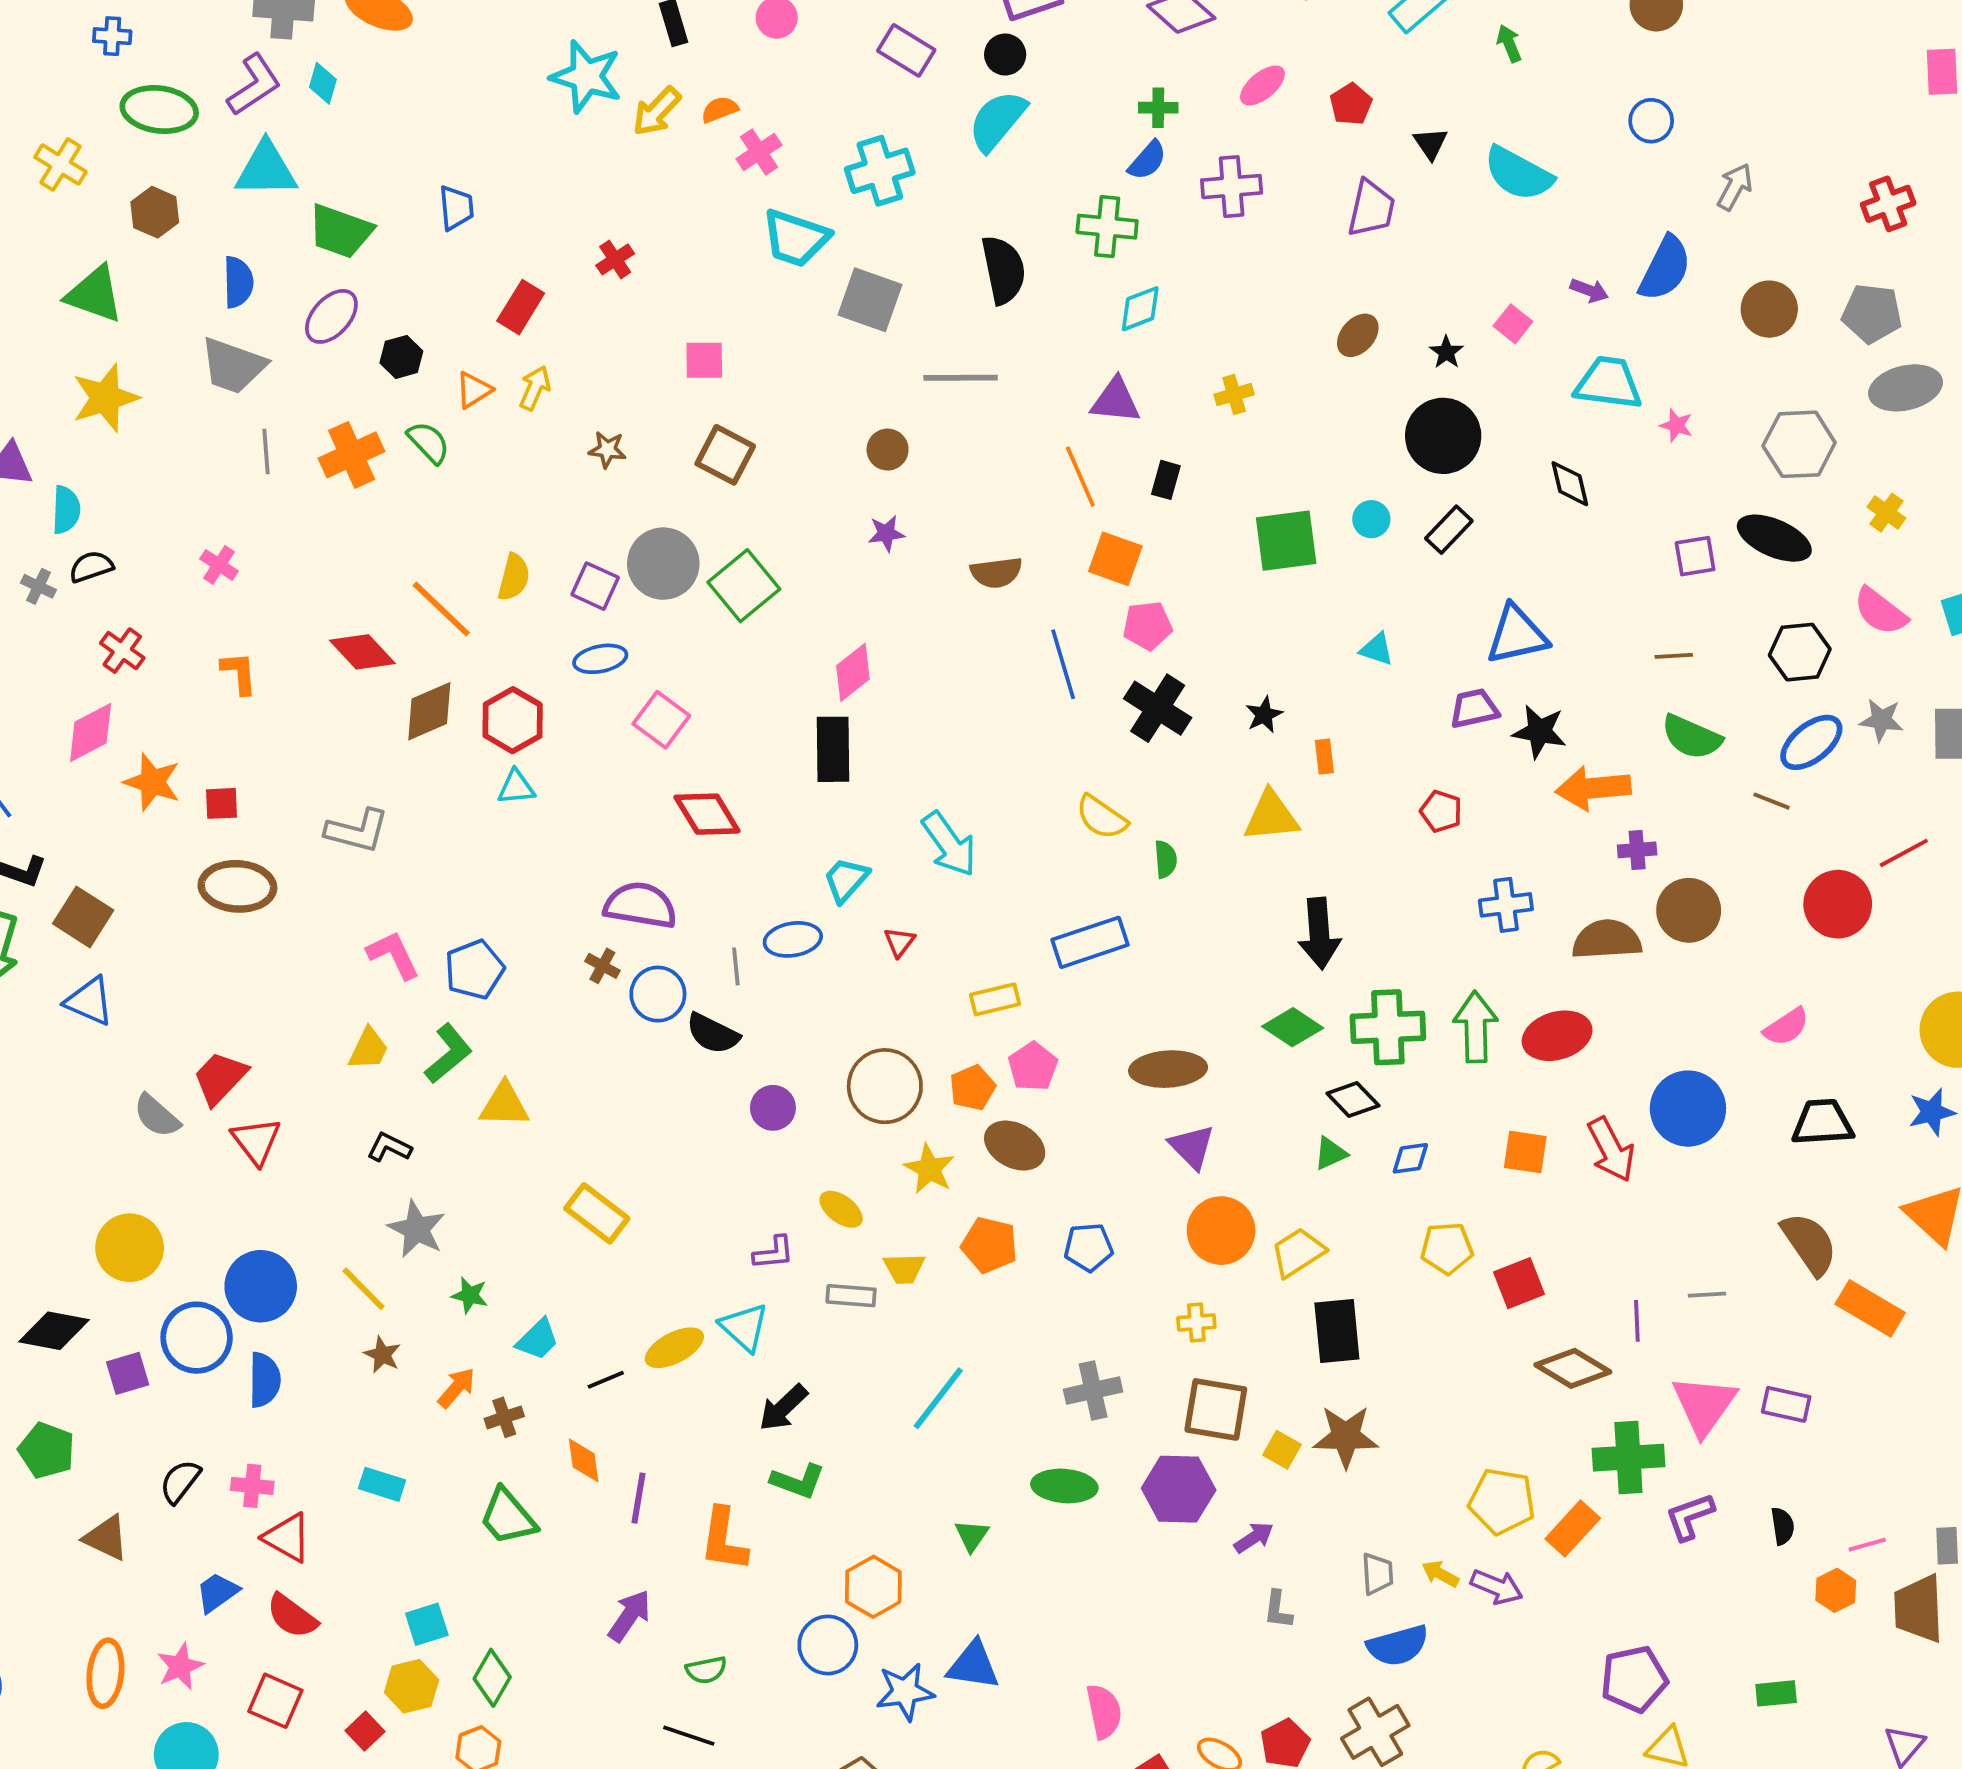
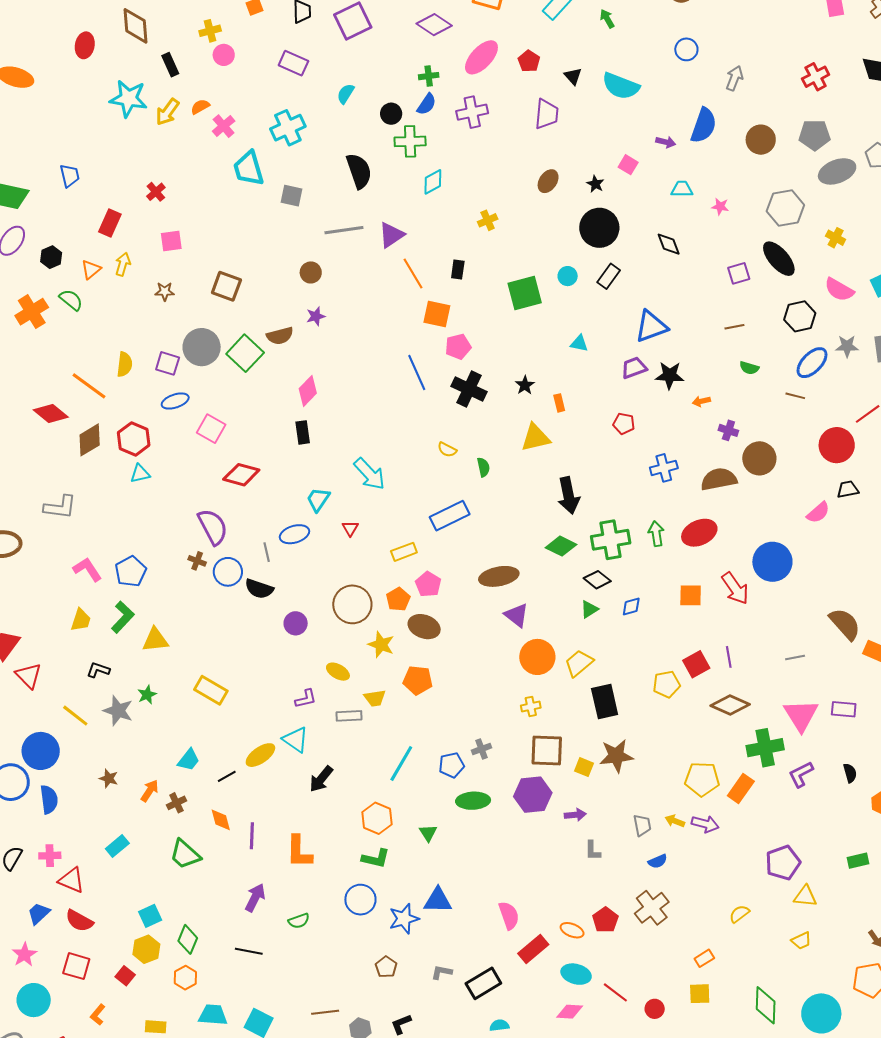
black circle: (1005, 54) -> (391, 114), moved
pink ellipse: (1263, 85) -> (481, 57), size x1.5
cyan semicircle: (997, 121) -> (346, 94), size x0.6
cyan trapezoid: (796, 238) -> (249, 168), turned 63
gray square: (870, 300) -> (291, 196), size x0.7
pink square: (704, 360) -> (171, 241), moved
cyan trapezoid: (1608, 383) -> (682, 189), size x0.6
purple triangle: (1116, 401) -> (391, 235), moved, turned -32
black ellipse: (1774, 538) -> (779, 259), turned 33
brown semicircle: (996, 572) -> (280, 336), moved
green semicircle: (1692, 737) -> (749, 368), size x0.6
black rectangle: (833, 749) -> (303, 432), size x0.7
orange arrow: (1593, 788) -> (701, 401), size x0.5
red diamond: (707, 814) -> (241, 475), turned -36
yellow semicircle: (1101, 817) -> (447, 450), size x0.7
purple cross: (1637, 850) -> (728, 430), turned 30
purple semicircle: (640, 905) -> (213, 527), turned 60
green arrow: (1476, 1027) -> (656, 534), size x0.7
black trapezoid: (1822, 1122) -> (848, 489), moved, size x0.7
blue pentagon: (1089, 1247) -> (452, 765), moved
yellow pentagon: (1447, 1248) -> (667, 684), moved
yellow line: (363, 1289) -> (75, 716), moved
green star: (470, 1295) -> (147, 695), moved, turned -30
purple line: (1637, 1321) -> (729, 657), moved
gray cross: (1093, 1391) -> (482, 749), size x0.7
green L-shape: (798, 1481) -> (376, 858), moved
cyan rectangle: (382, 1484) -> (117, 846), turned -50
purple arrow: (1254, 1538) -> (575, 815), turned 35
orange hexagon: (873, 1587) -> (377, 818), moved
blue semicircle: (1398, 1646) -> (658, 861), size x0.6
black line: (689, 1736) -> (249, 951), moved

